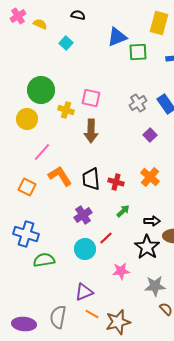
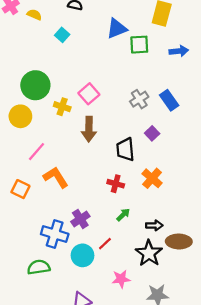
pink square: (91, 98) -> (89, 94), turned 36
black trapezoid: (91, 179) -> (125, 149), moved
blue cross: (26, 234) -> (55, 234), moved

